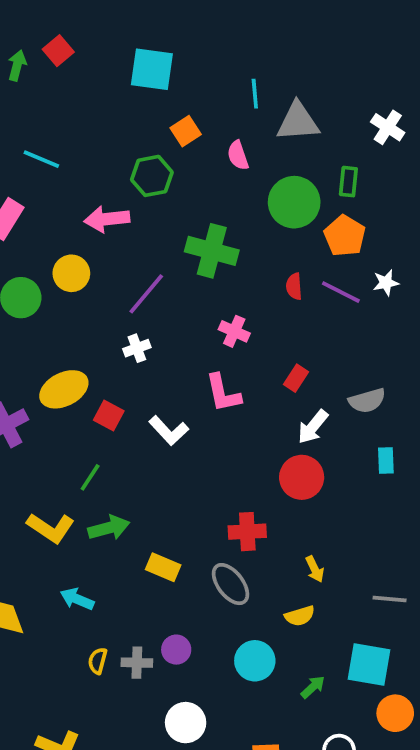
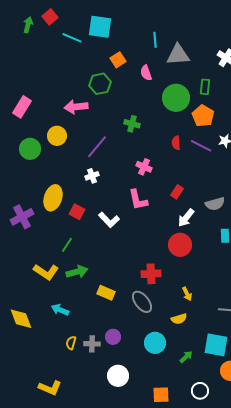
cyan line: (41, 159) -> (72, 38), moved
green cross: (212, 251) -> (132, 124), size x0.6
yellow ellipse: (64, 389) -> (53, 198), turned -45

